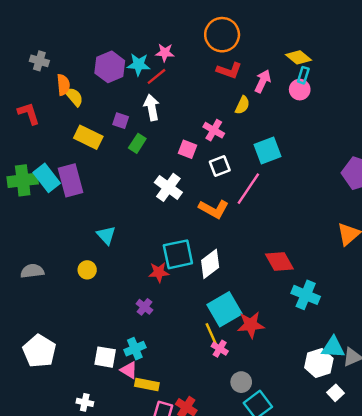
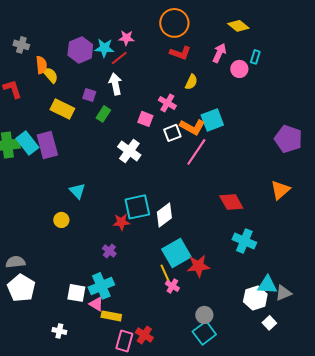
yellow diamond: (299, 57) -> (238, 26), moved
cyan rectangle: (303, 75) -> (255, 57), moved
pink arrow: (263, 81) -> (219, 53), moved
orange L-shape: (214, 209) -> (192, 127), moved
red diamond: (279, 261) -> (231, 202), moved
gray semicircle: (32, 271) -> (15, 262), moved
cyan cross: (135, 349) -> (101, 286), size x1.4
gray circle: (241, 382) -> (204, 315), moved

